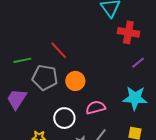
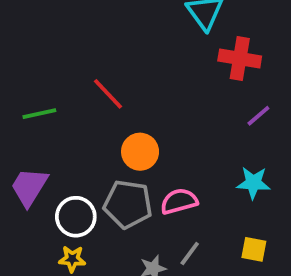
gray pentagon: (45, 78) -> (128, 204), moved
cyan star: (135, 98) -> (253, 183), size x0.7
white circle: (64, 118) -> (76, 217), moved

